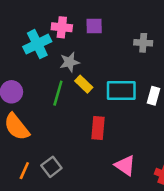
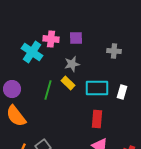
cyan cross: (37, 44) -> (32, 52), turned -30
gray star: (70, 62) -> (72, 64), moved
red rectangle: (98, 128) -> (97, 119), moved

